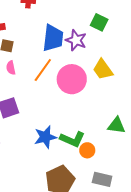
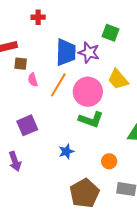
pink semicircle: (11, 68) -> (33, 80), moved
blue star: (45, 137) -> (66, 151), size x0.7
green L-shape: (72, 139) -> (91, 120), moved

